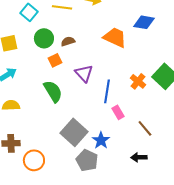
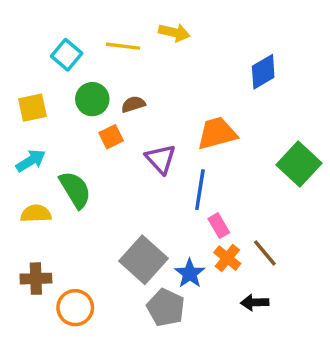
blue diamond: (144, 22) -> (263, 72), turned -40
orange trapezoid: (115, 37) -> (217, 133), moved, turned -40
orange cross: (138, 81) -> (227, 258), moved
green semicircle: (53, 91) -> (75, 190), moved

